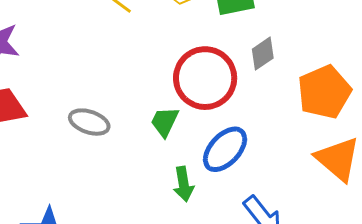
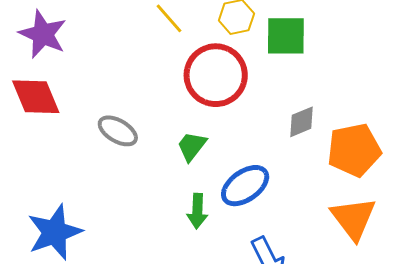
gray diamond: (263, 54) -> (302, 122), moved
red circle: (205, 78) -> (216, 75), moved

